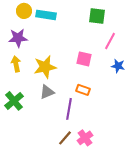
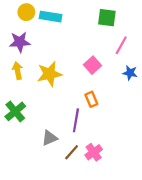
pink square: (84, 59) -> (93, 65), turned 35
orange rectangle: (83, 90) -> (91, 99), turned 48
gray triangle: (47, 92) -> (49, 138), moved

